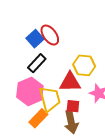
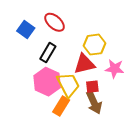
blue square: (35, 39) -> (26, 30), moved

